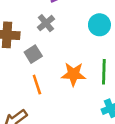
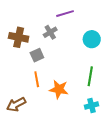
orange star: (73, 74) -> (59, 89), moved

